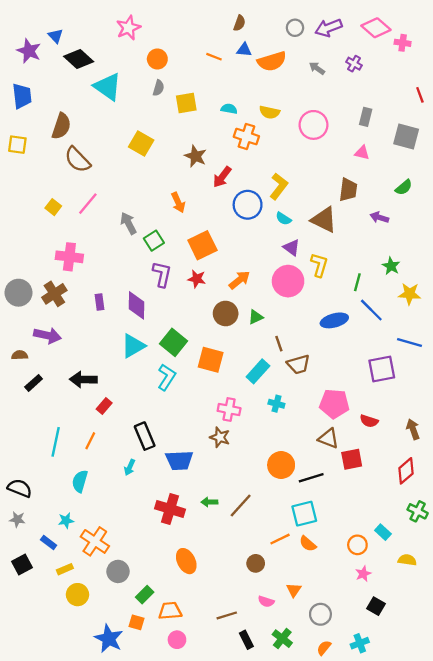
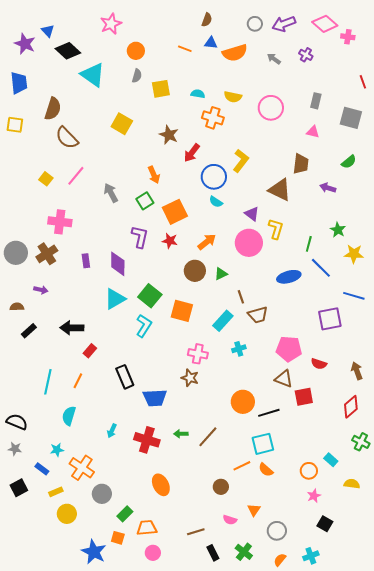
cyan semicircle: (283, 219) -> (216, 202), moved
green square: (154, 241) -> (145, 201), moved
purple arrow: (47, 335) -> (41, 290), size x0.6
cyan cross: (276, 404) -> (239, 349), turned -32
cyan arrow: (130, 467) -> (112, 431), moved

